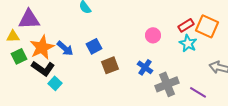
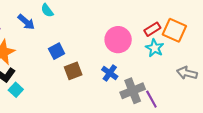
pink circle: (153, 35) -> (118, 40), size x1.6
blue arrow: (65, 48) -> (26, 22), moved
purple line: (198, 92) -> (151, 99), moved, turned 30

